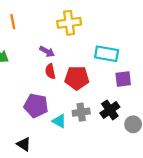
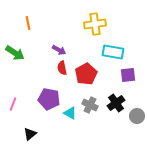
yellow cross: (69, 23) -> (95, 24), moved
red pentagon: (77, 78) -> (86, 74), turned -30
gray cross: (81, 112) -> (90, 105), turned 35
black triangle: (24, 144) -> (30, 134), moved, turned 48

